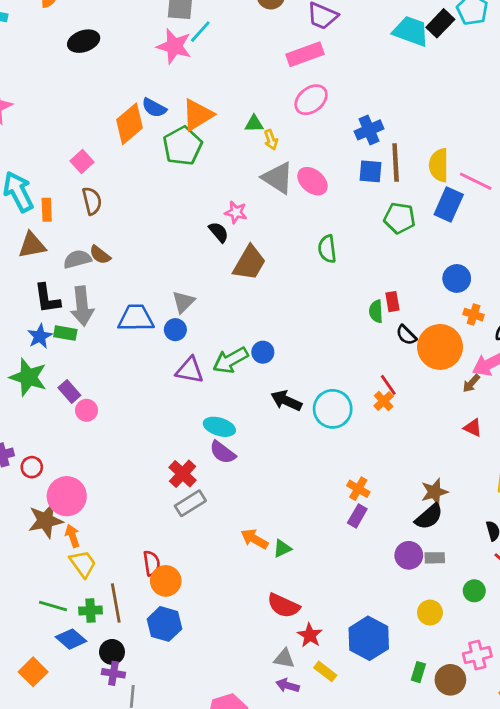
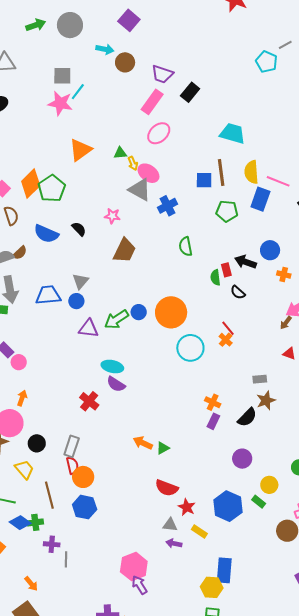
black rectangle: (440, 23) -> (190, 92), moved
cyan trapezoid: (411, 31) -> (233, 133), moved
pink rectangle: (305, 54) -> (152, 102), turned -30
blue semicircle: (154, 108) -> (46, 234), moved, size x1.4
orange diamond: (129, 124) -> (31, 183), moved
blue cross: (369, 130) -> (167, 206), moved
green pentagon: (183, 146) -> (52, 188), moved
pink ellipse: (312, 181) -> (148, 173), moved
black semicircle: (219, 232) -> (79, 229), moved
green semicircle: (327, 249) -> (186, 247), moved
brown semicircle: (100, 255) -> (20, 253), turned -77
orange circle: (440, 347) -> (171, 312), moved
black arrow: (286, 401) -> (245, 262), moved
gray rectangle: (190, 503) -> (72, 446), moved, turned -35
black semicircle: (429, 517) -> (247, 417), moved
orange arrow: (72, 536) -> (22, 398), moved, turned 42
purple circle: (409, 555) -> (242, 459), moved
gray rectangle: (435, 558) -> (260, 379), moved
green cross: (90, 610) -> (35, 522), moved
black circle: (112, 652) -> (37, 443), moved
green rectangle: (418, 672) -> (259, 502), moved, turned -64

